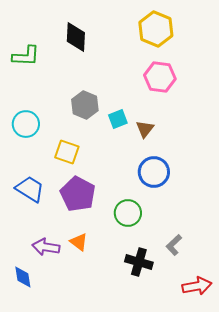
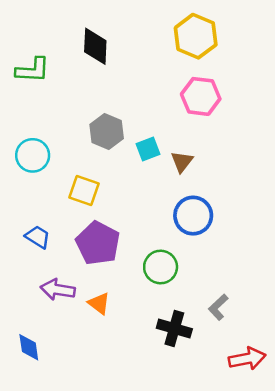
blue trapezoid: (30, 189) -> (38, 237), size x0.7
purple arrow: (46, 247) -> (58, 290), moved

